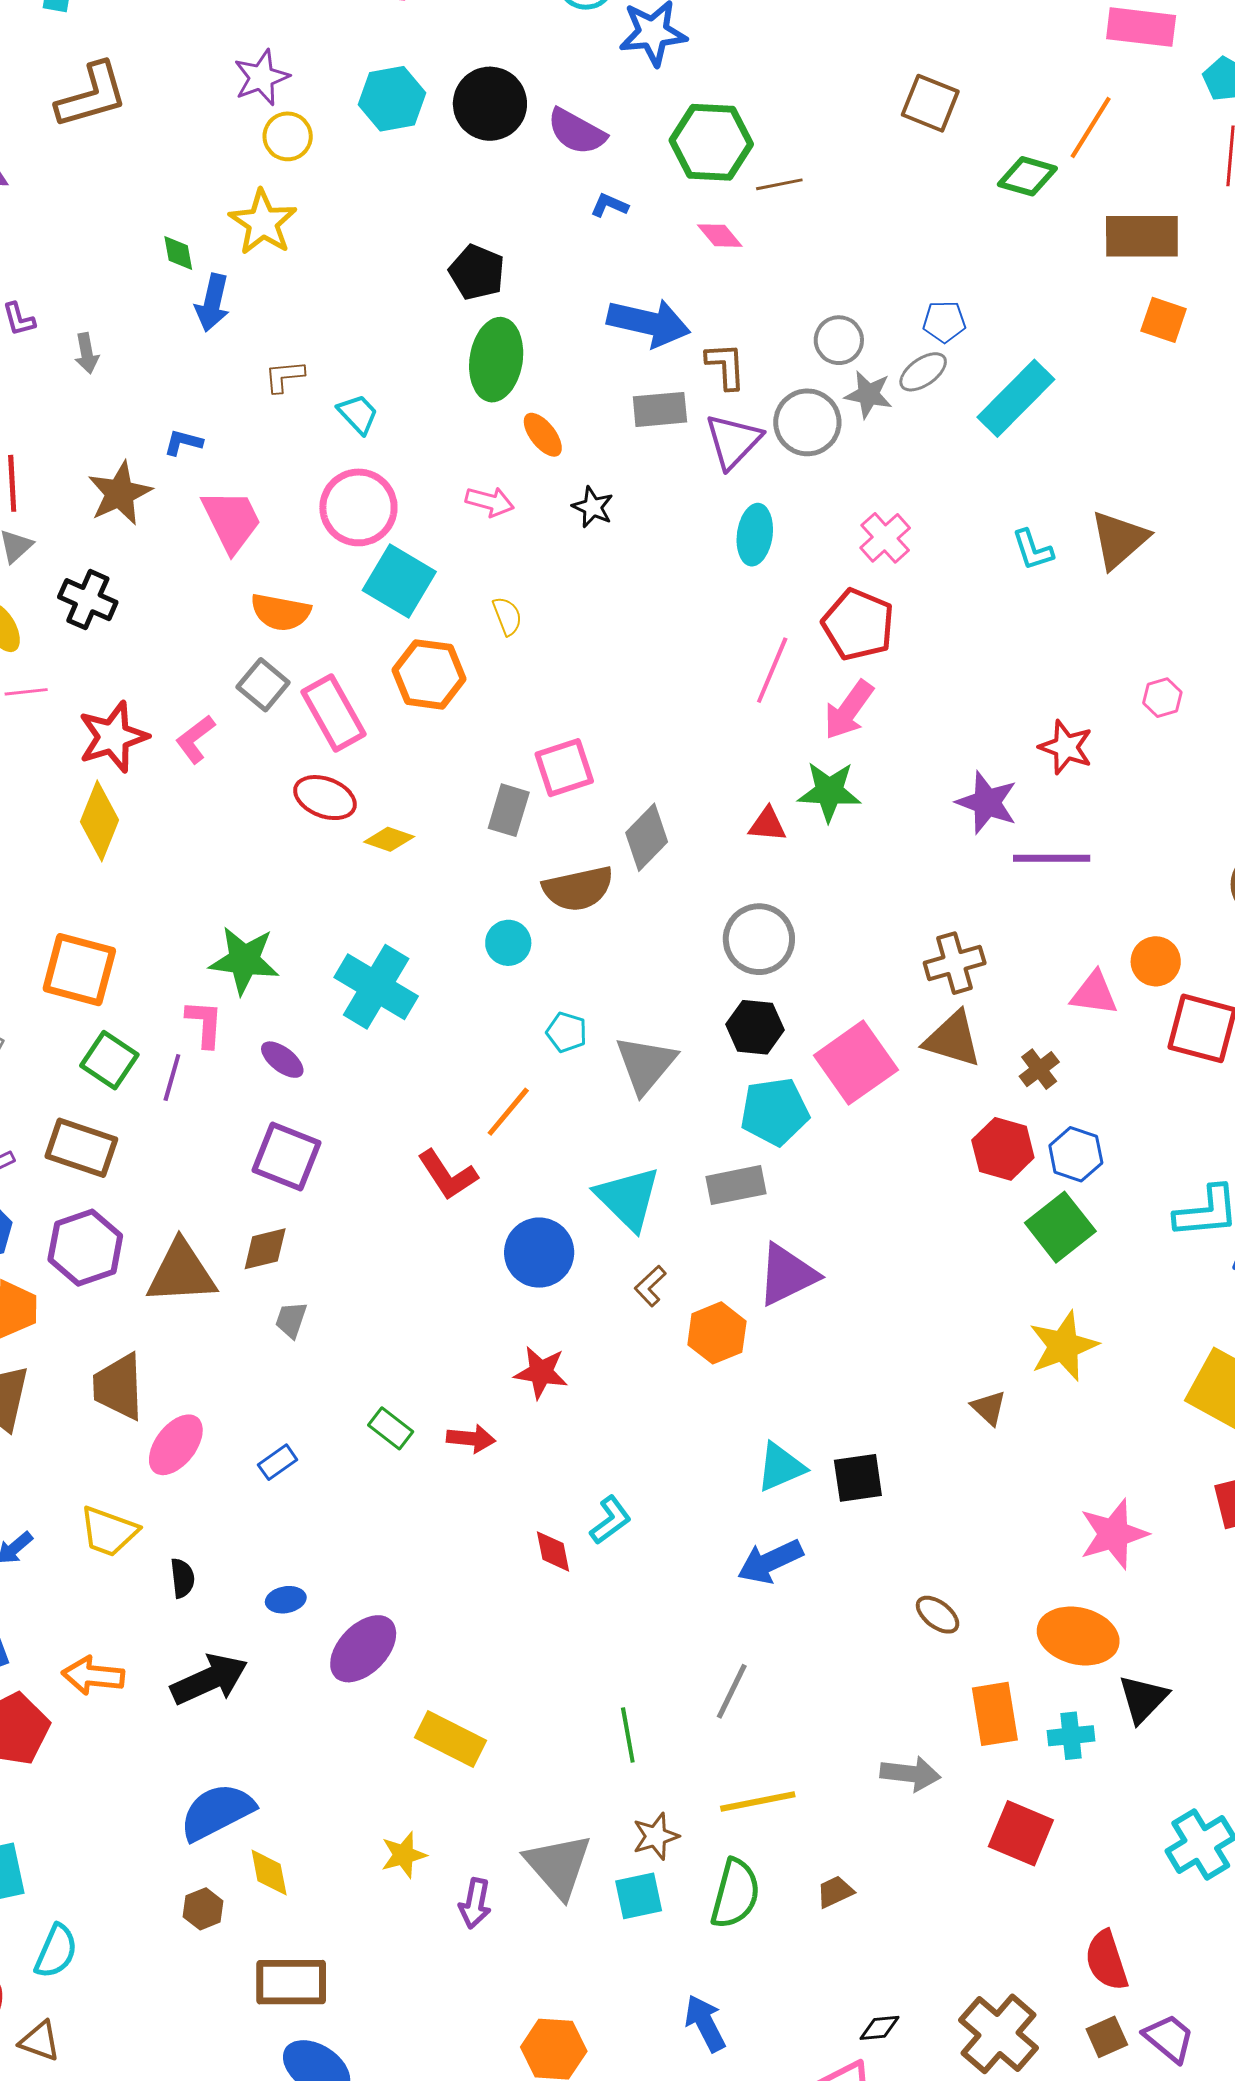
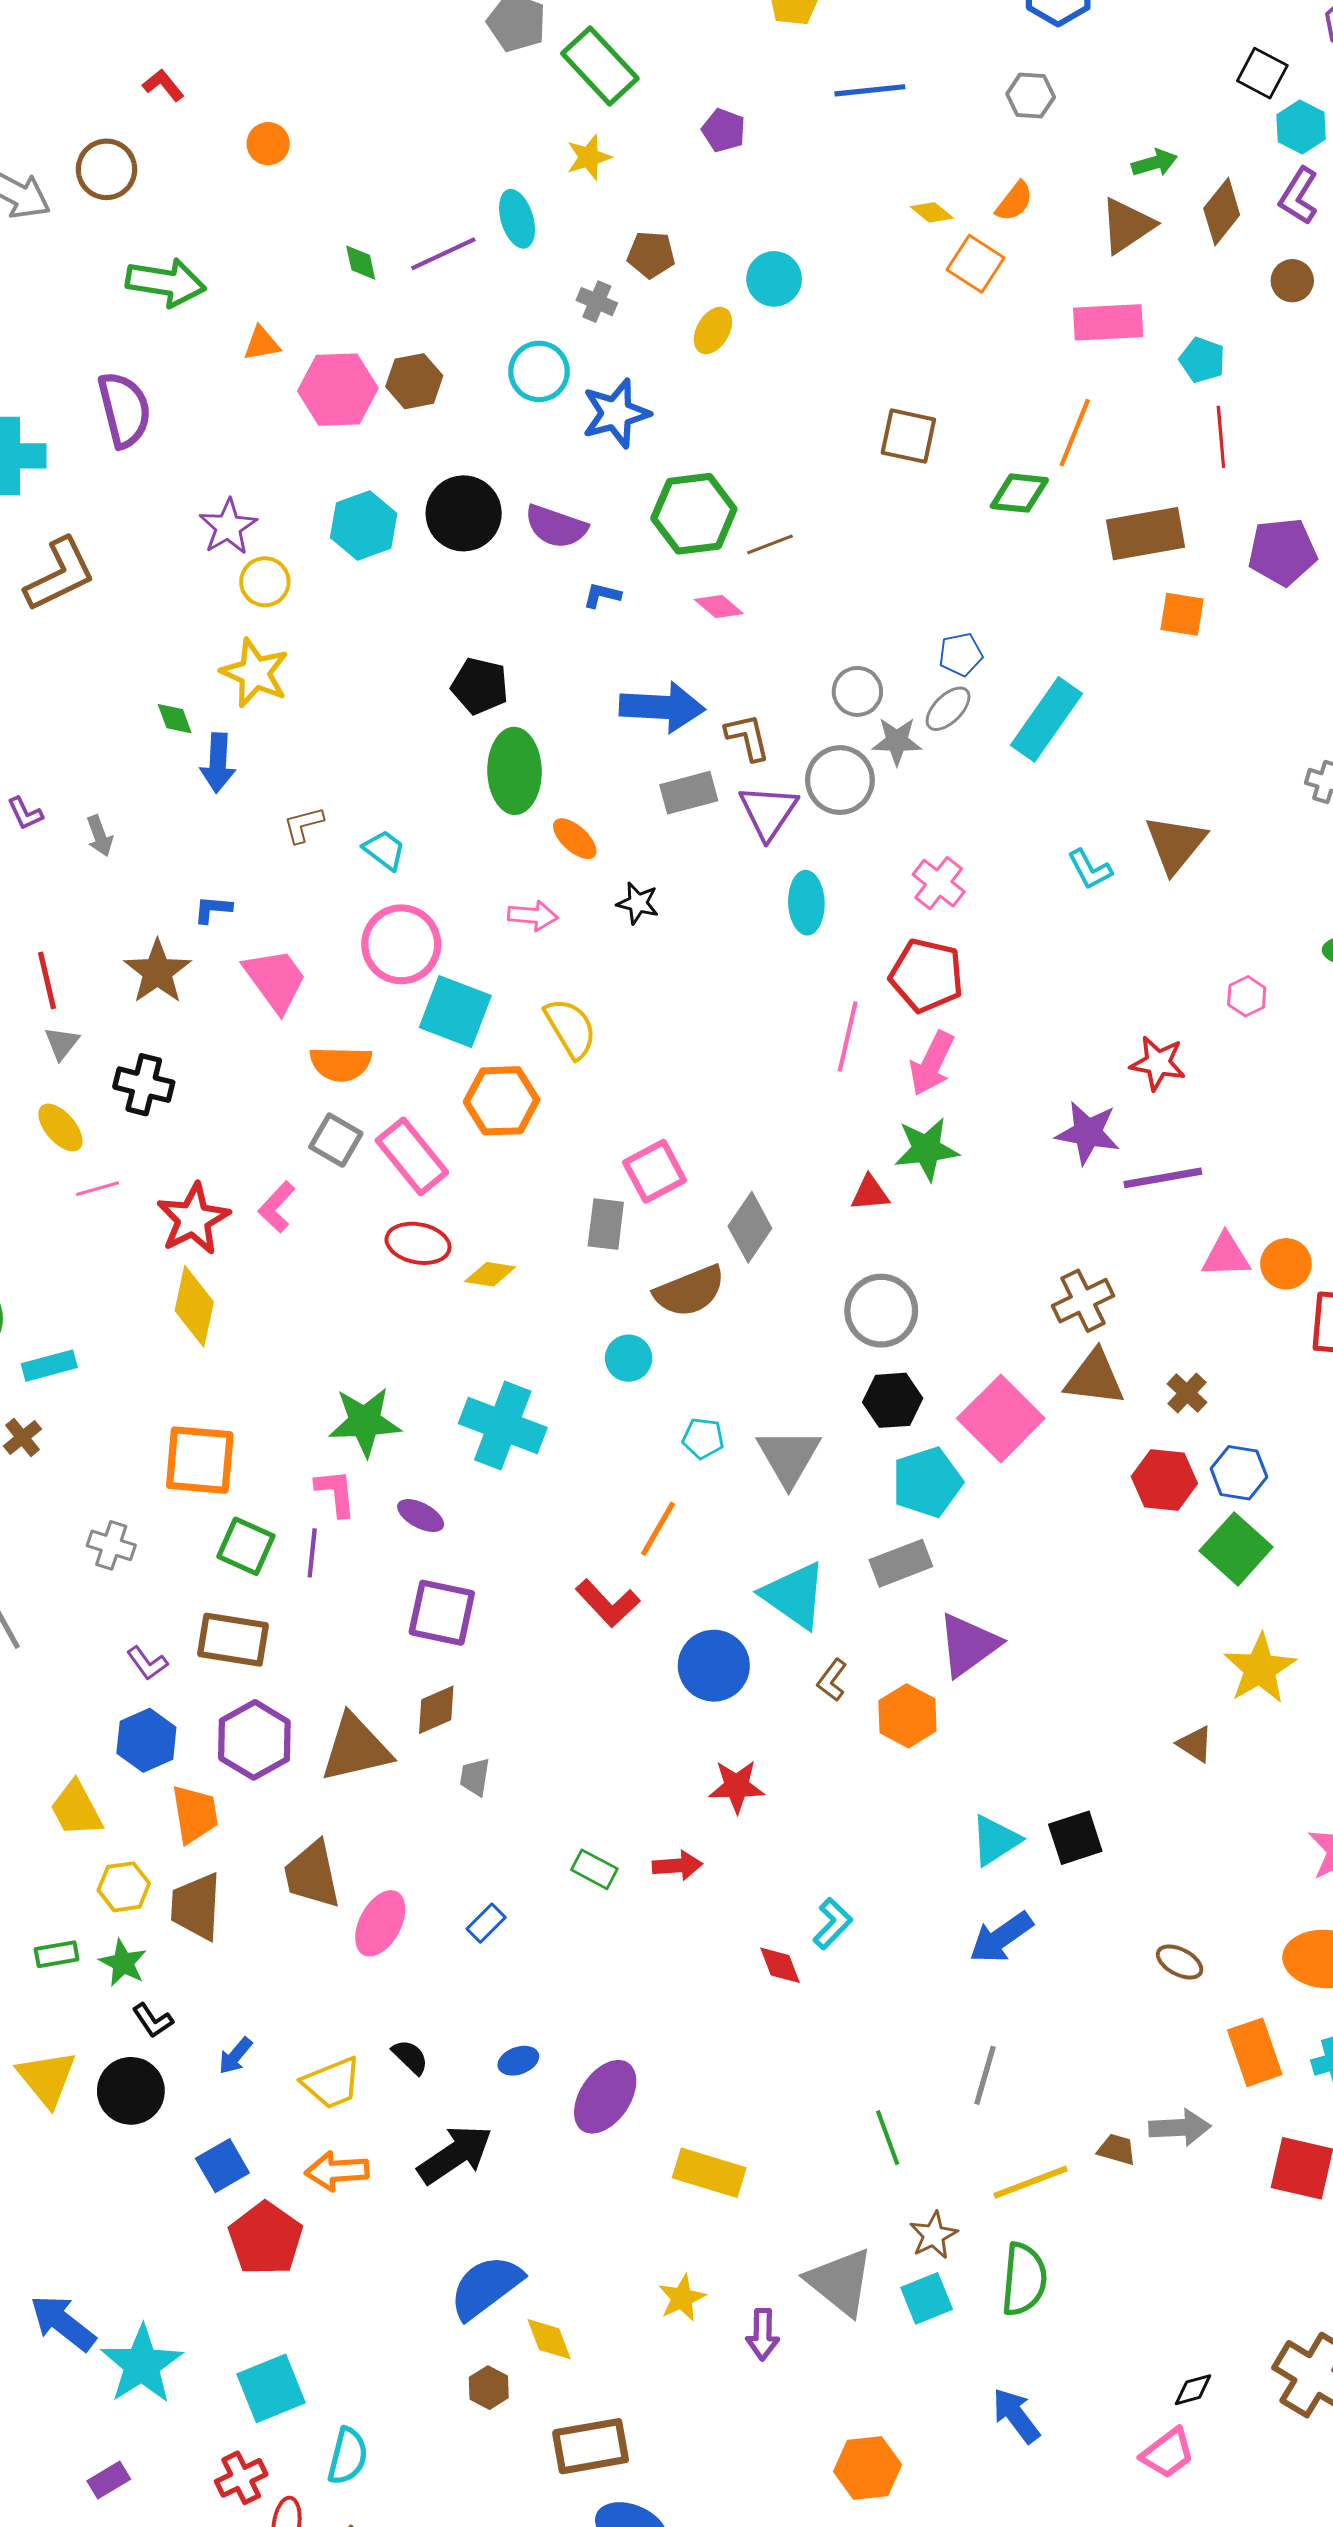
yellow semicircle: (507, 616) -> (571, 1028), size x1.6
pink triangle: (1094, 993) -> (1226, 1256), moved
yellow trapezoid: (109, 1531) -> (332, 2083), moved, turned -32
black semicircle: (182, 1578) -> (410, 2057), turned -30
brown trapezoid: (835, 1892) -> (1117, 2149), moved, turned 51

